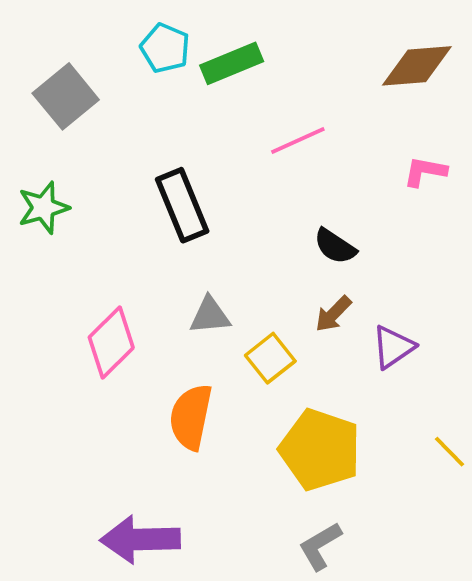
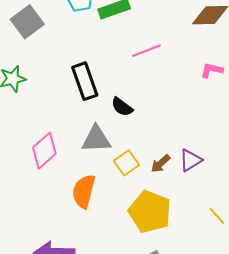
black semicircle: (335, 246) -> (122, 107), moved
brown arrow: (333, 314) -> (160, 164), moved
gray triangle: (210, 315) -> (96, 139), size x1.4

